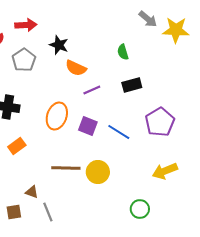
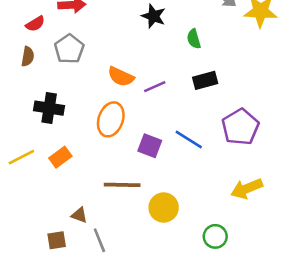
black star: (59, 45) -> (154, 16), moved
orange semicircle: (76, 68) -> (121, 77), moved
purple square: (88, 126) -> (150, 146), moved
yellow circle: (98, 172) -> (164, 207), moved

